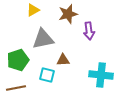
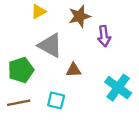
gray triangle: (43, 39) -> (50, 45), turned 40
cyan square: (47, 75) -> (56, 100), moved
cyan cross: (101, 75) -> (118, 88), turned 30

